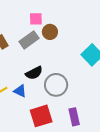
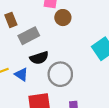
gray rectangle: (29, 40) -> (29, 36), moved

